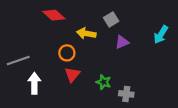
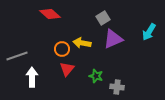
yellow arrow: (86, 33) -> (82, 43), moved
purple triangle: (122, 42) -> (113, 39), size x1.5

